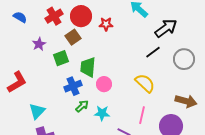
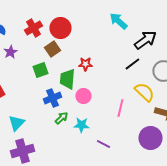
red star: (106, 24) -> (85, 64), moved
purple star: (39, 44) -> (10, 52), moved
yellow semicircle: (145, 83) -> (144, 92), moved
pink line: (142, 115) -> (120, 108), moved

